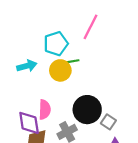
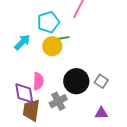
cyan arrow: (27, 66) -> (22, 42), turned -30
gray square: (108, 122) -> (101, 81), moved

